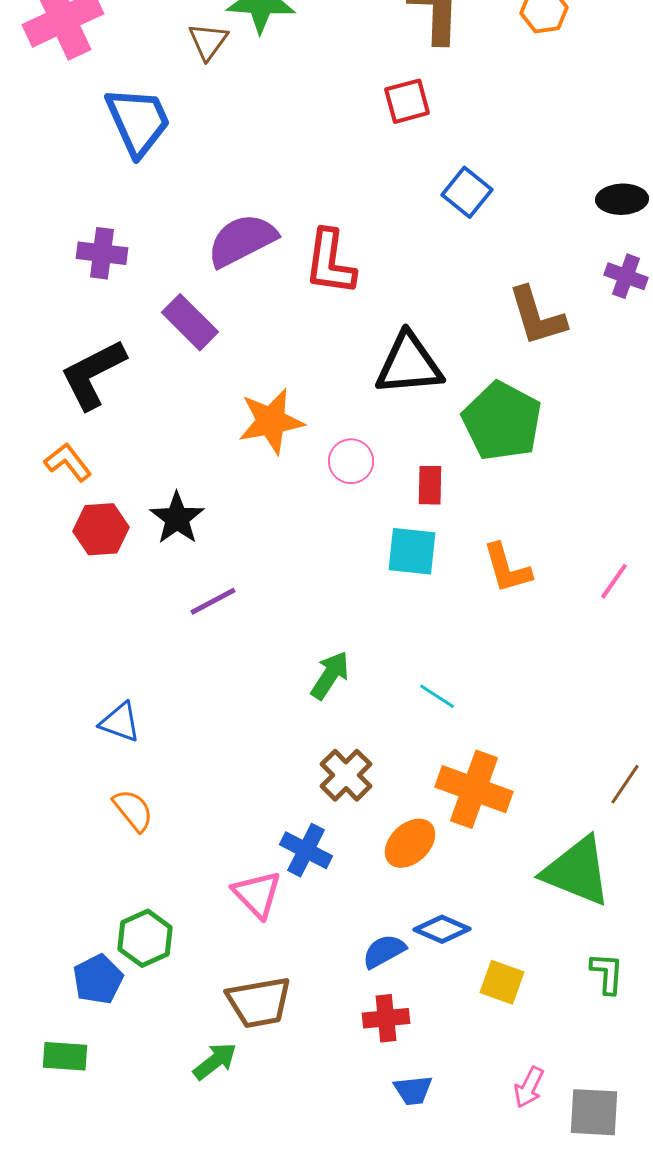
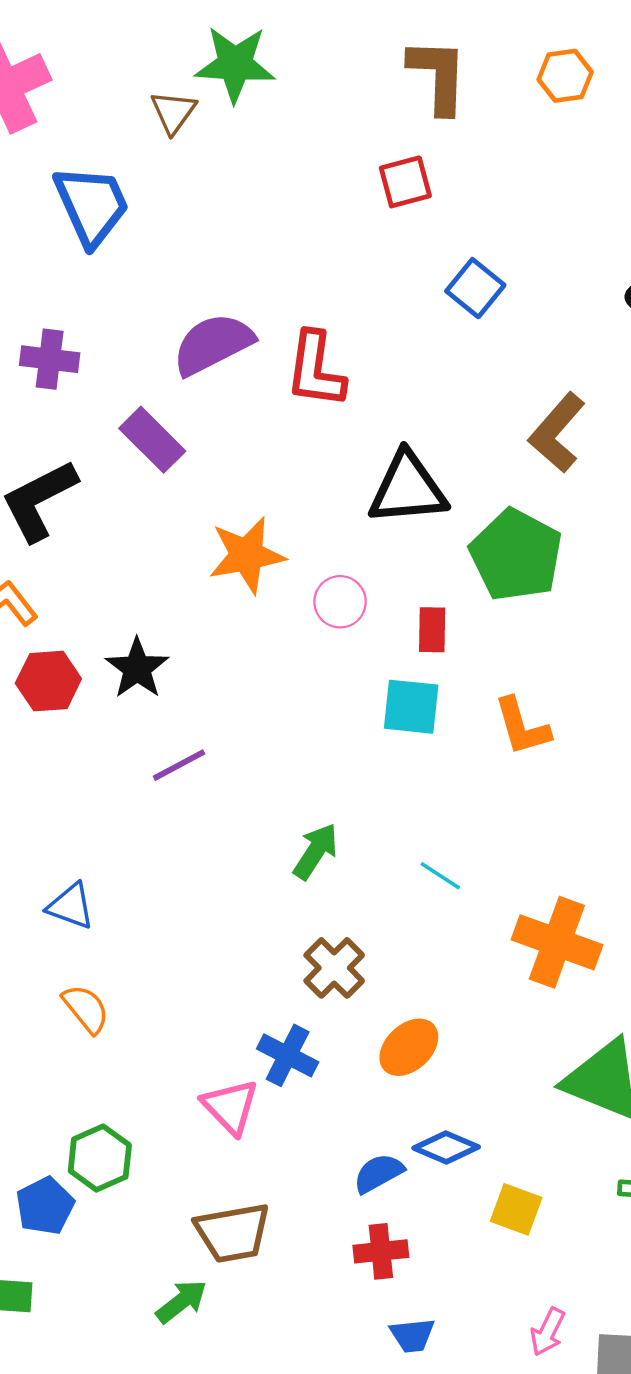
brown L-shape: (537, 316) -> (557, 433), turned 58
orange cross: (474, 789) -> (557, 942), moved

